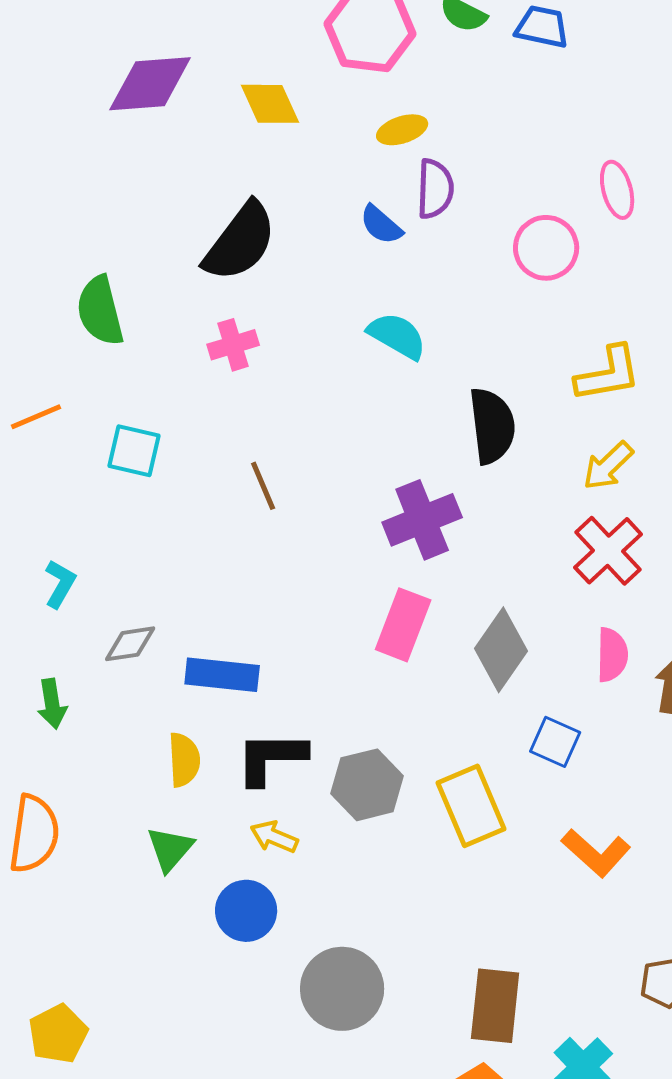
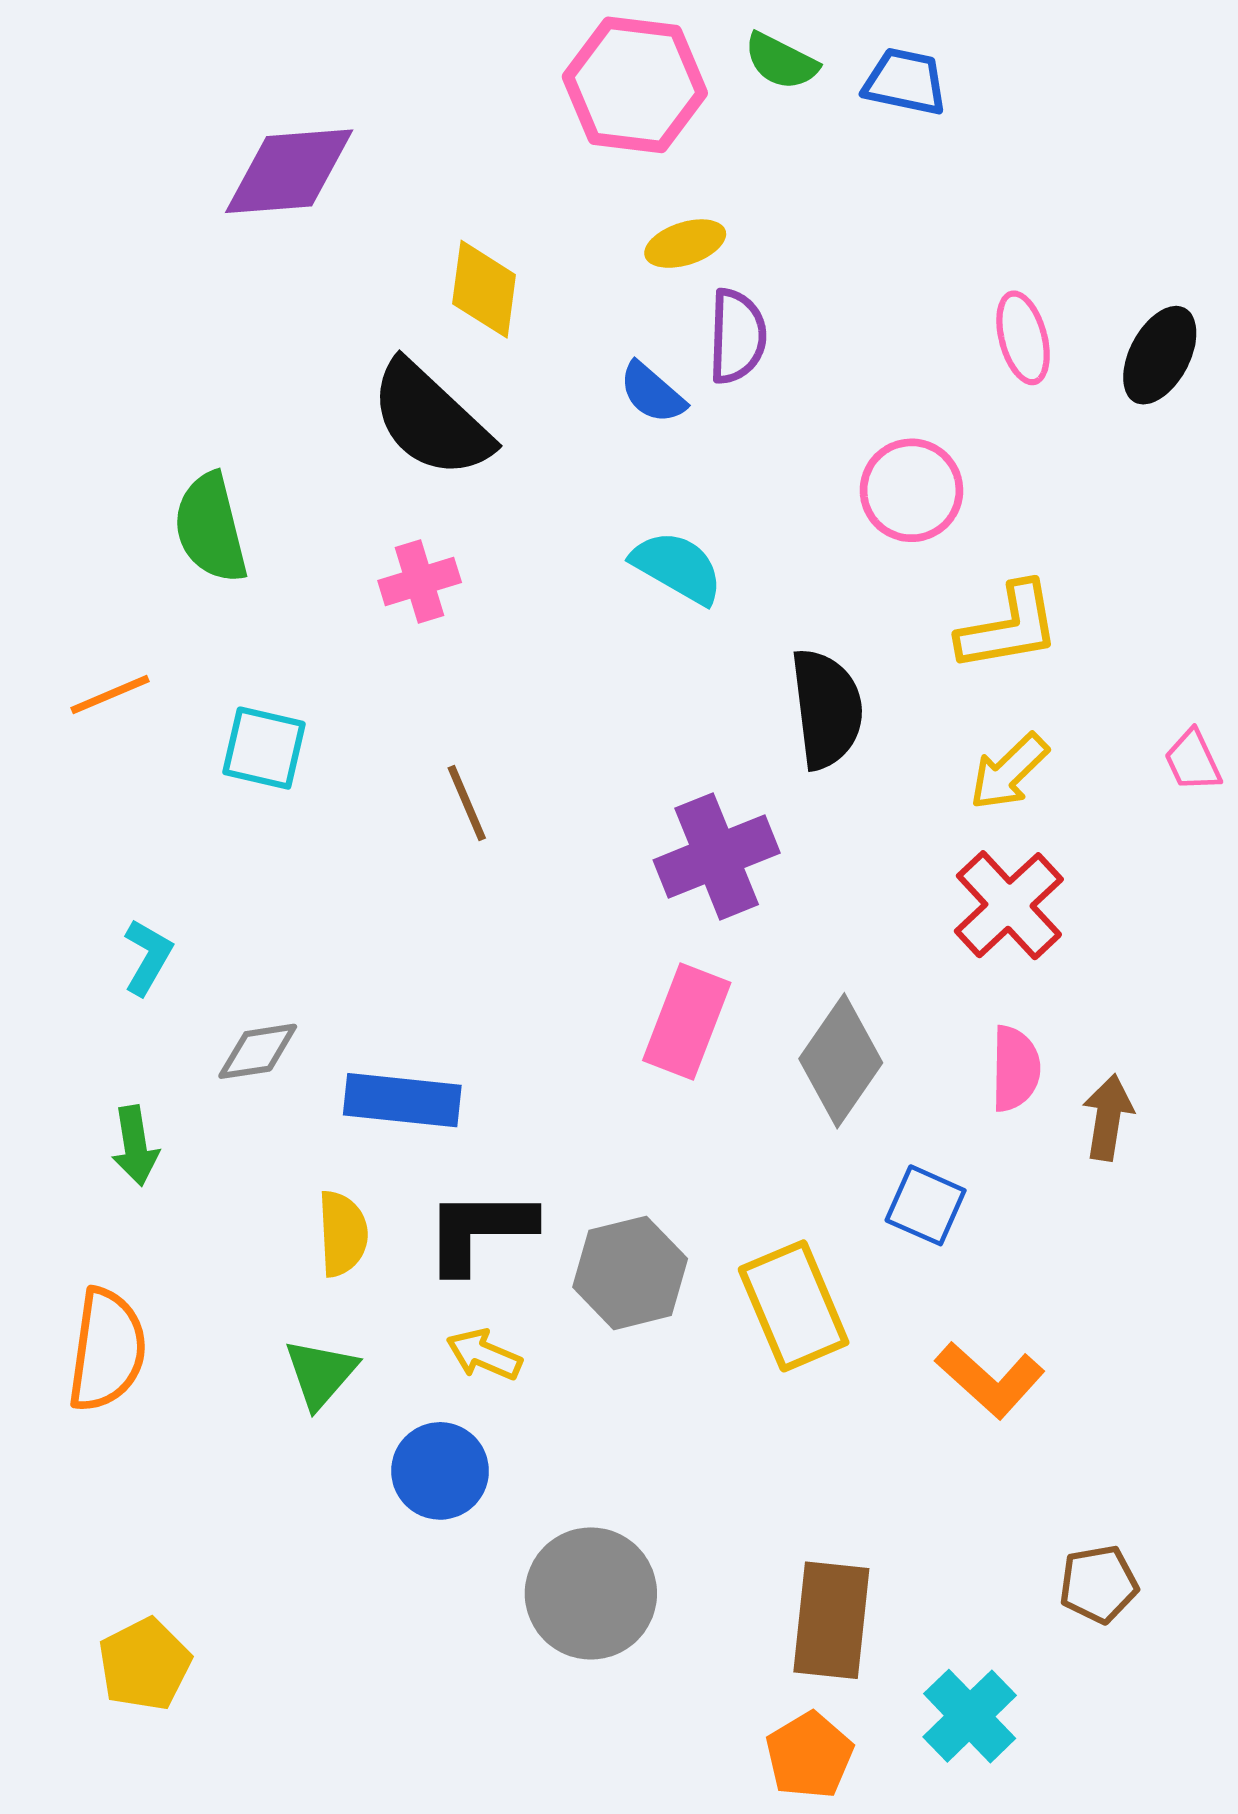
yellow diamond: (270, 104) -> (484, 289), moved, turned 32
black semicircle: (240, 242) -> (431, 420), turned 96
pink circle: (546, 248) -> (911, 490), moved

